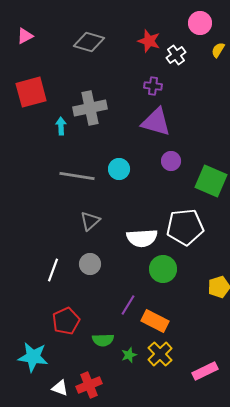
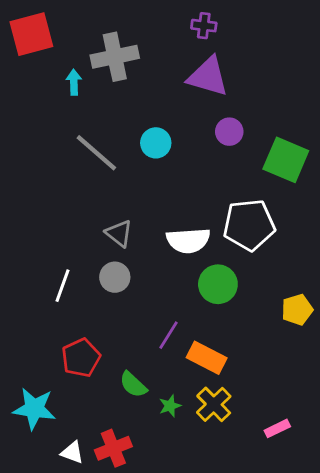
gray line: (77, 176) -> (96, 153), turned 32
gray triangle: (90, 221) -> (119, 233), moved, turned -40
green semicircle: (103, 340) -> (133, 385), turned 45
pink rectangle: (205, 371) -> (277, 428), size x0.7

